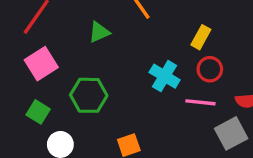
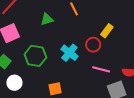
red circle: (210, 69) -> (93, 45), moved
cyan cross: (165, 76) -> (69, 53), moved

